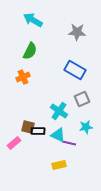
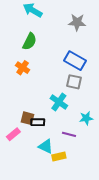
orange cross: (23, 77) -> (23, 68), turned -32
gray square: (82, 99) -> (74, 82), moved, turned 35
cyan triangle: (58, 135) -> (46, 146), moved

